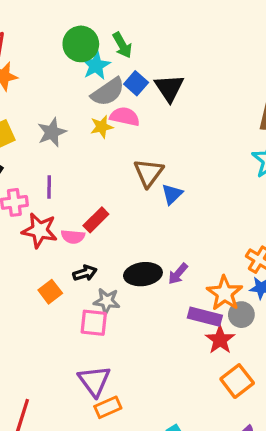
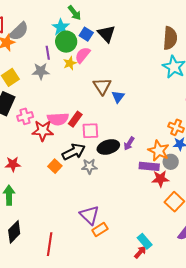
green circle: (81, 44) -> (66, 42), moved
gray semicircle: (108, 92) -> (19, 31), moved
pink semicircle: (125, 117) -> (83, 55), turned -54
gray star: (52, 132) -> (41, 71), turned 30
purple line: (49, 187) -> (48, 53), moved
pink semicircle: (73, 237) -> (58, 119), moved, size x1.5
black arrow: (85, 273) -> (74, 152), size x1.6
pink square: (94, 323) -> (90, 131), moved
red star: (220, 340) -> (160, 179), turned -30

